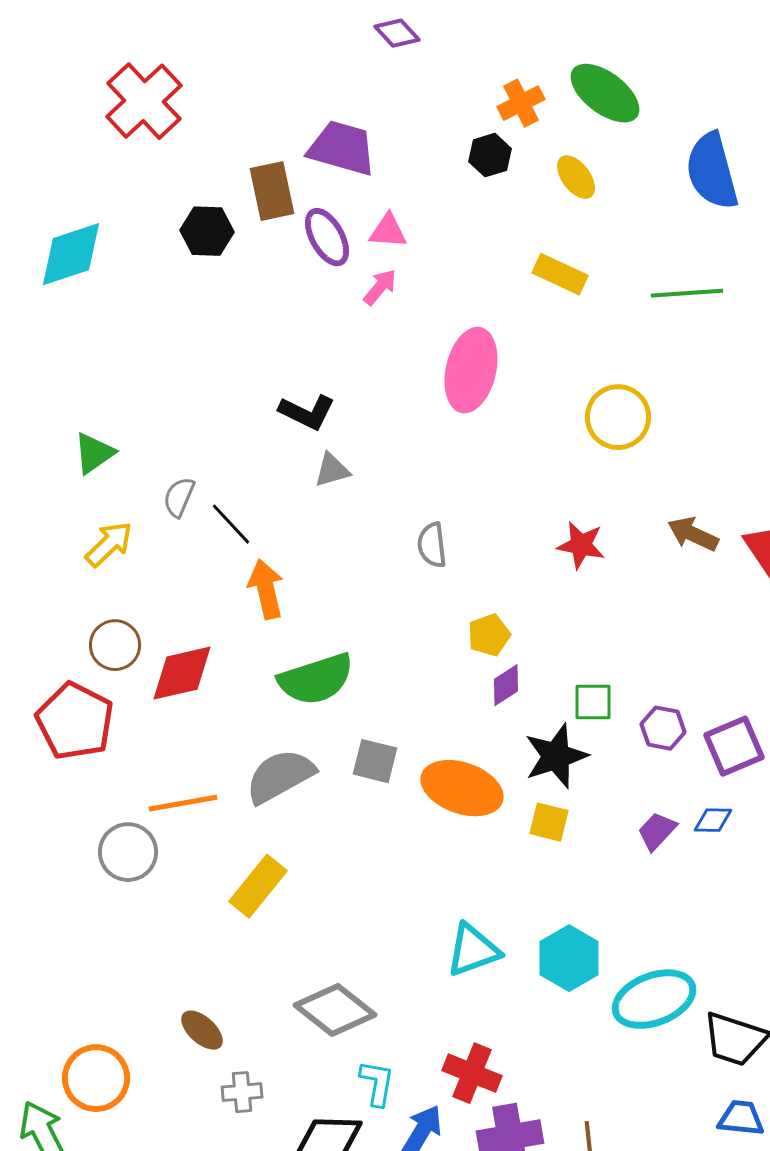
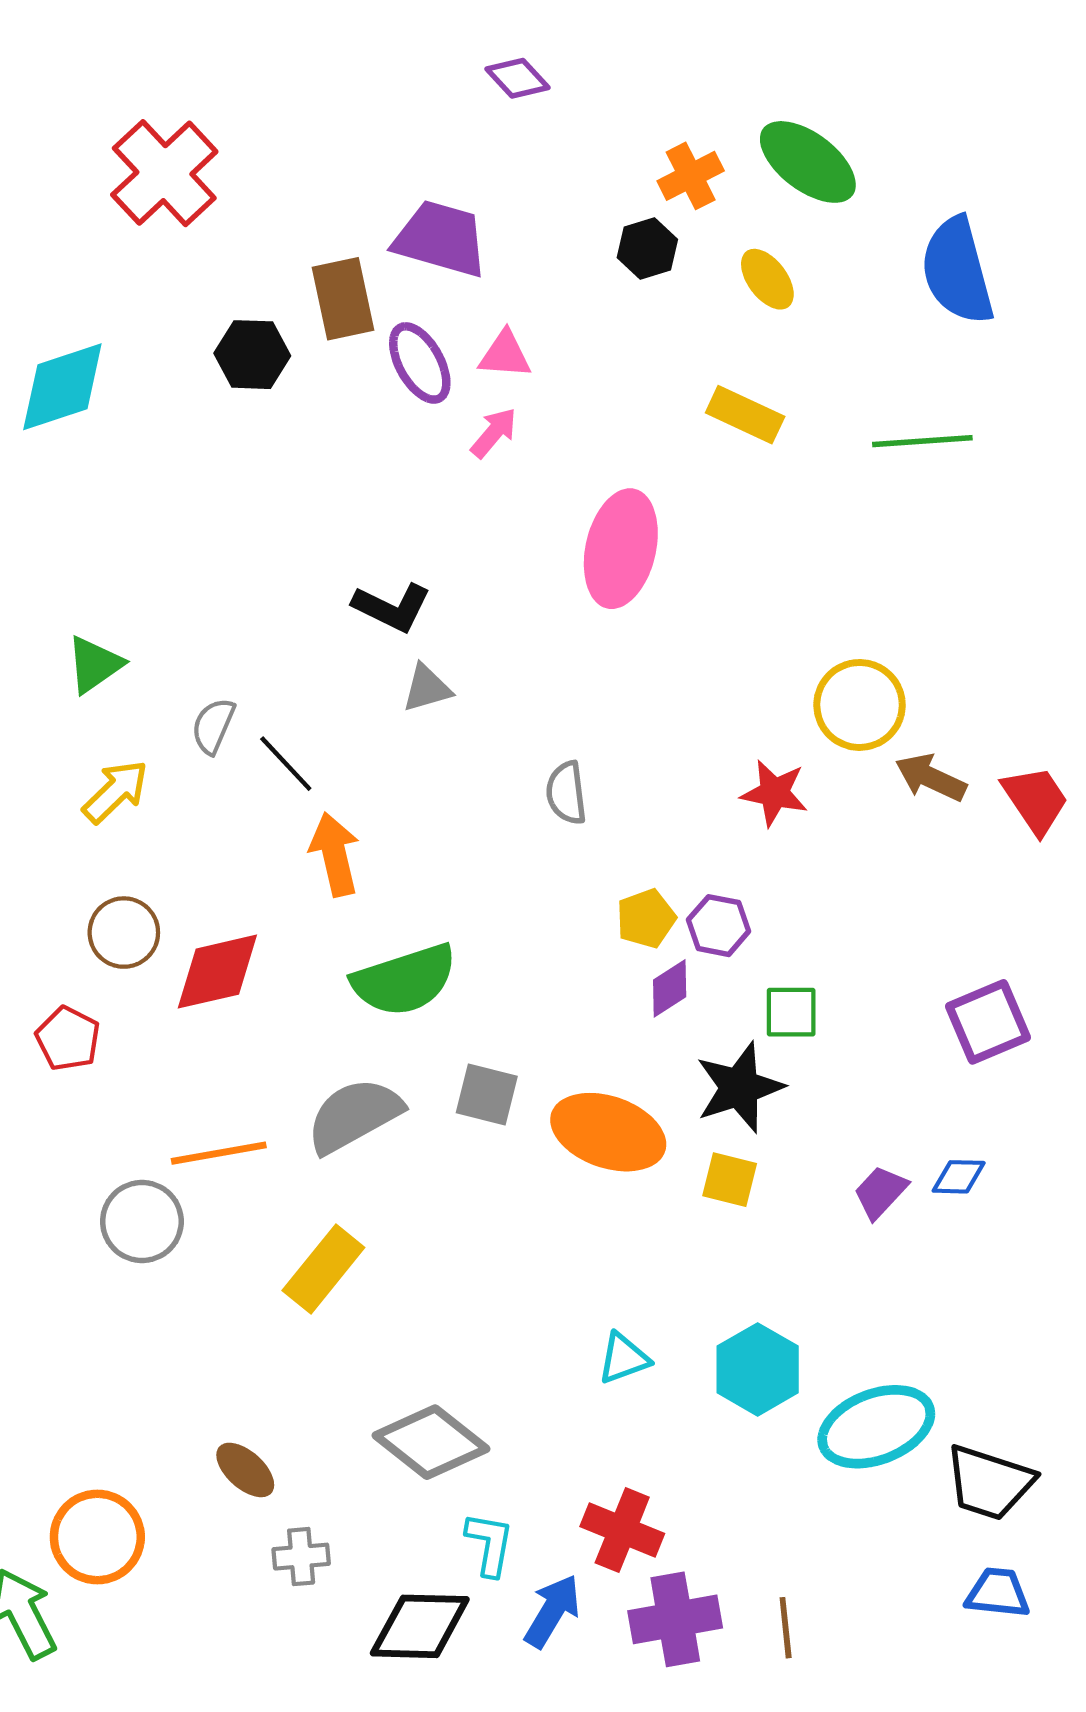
yellow circle: (618, 417) -> (860, 705), moved
red pentagon: (75, 721) -> (68, 1039), size x0.6
purple hexagon: (663, 728) -> (719, 926), moved
purple square: (734, 746) -> (988, 1022), moved
cyan triangle: (473, 950) -> (624, 1358), size x0.7

